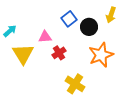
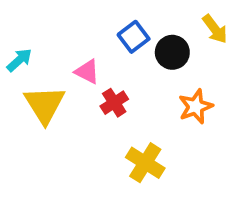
yellow arrow: (111, 15) -> (215, 29), turned -56
pink triangle: (45, 37) -> (87, 72), turned 32
orange star: (101, 55) -> (196, 107), size x0.7

